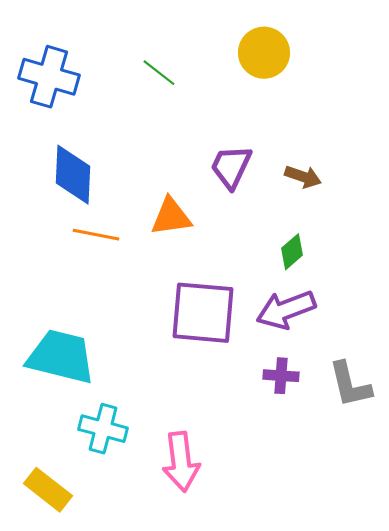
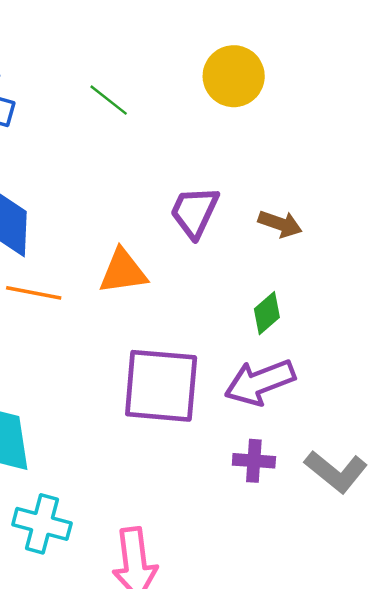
gray L-shape: (350, 385) -> (336, 471), turned -38

